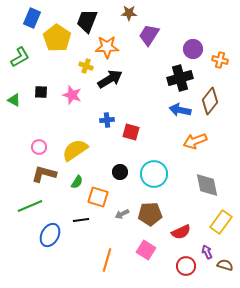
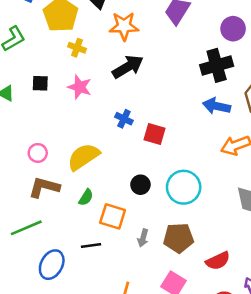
yellow cross: (86, 66) -> (77, 48), moved
blue cross: (107, 120) -> (124, 119), turned 32
gray arrow: (122, 214) -> (143, 238), turned -48

